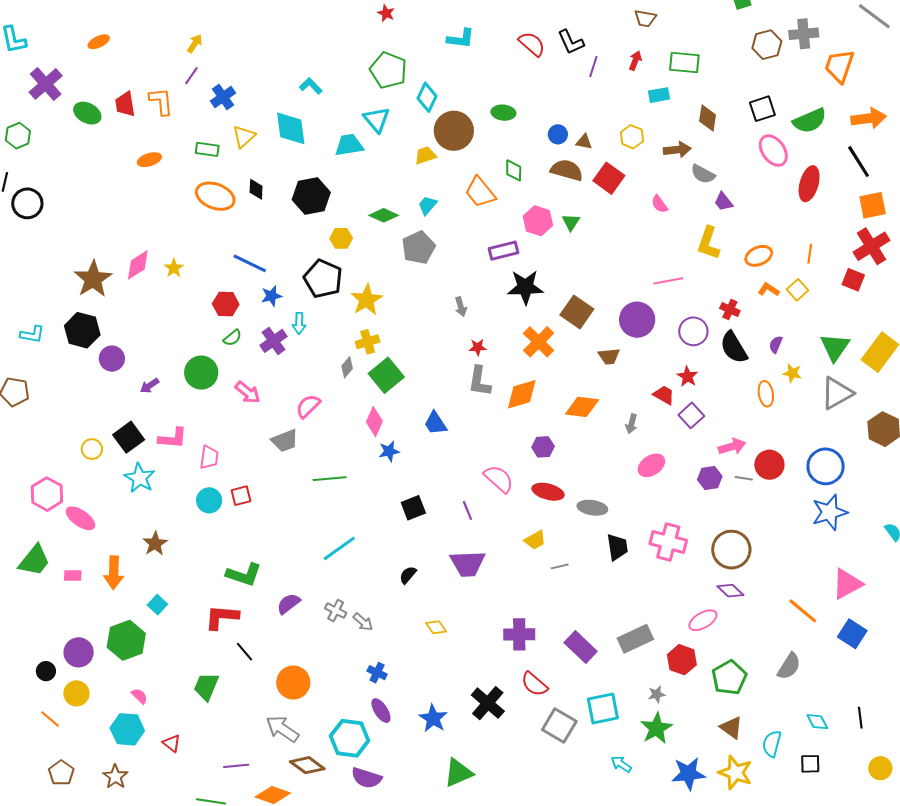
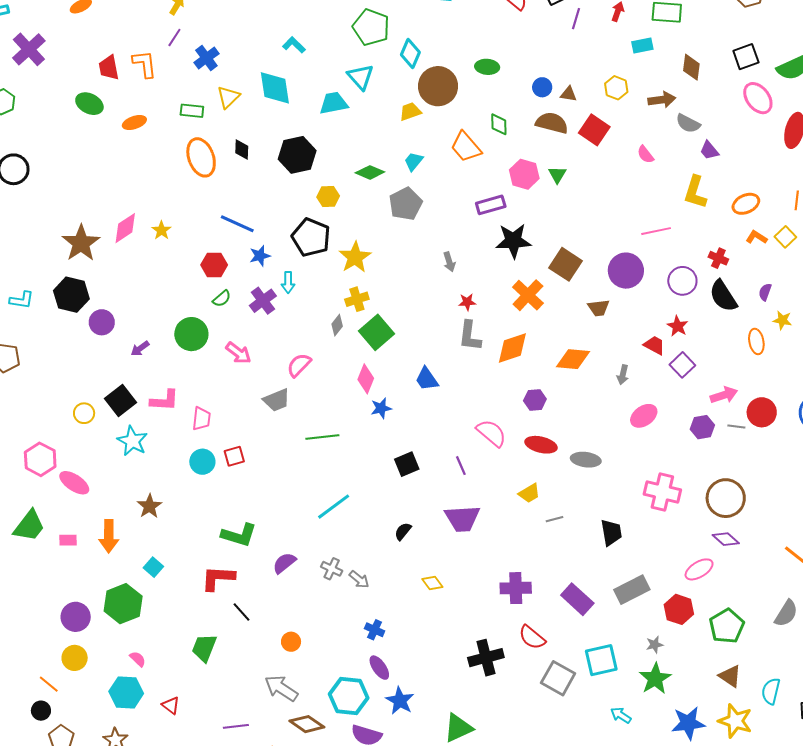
green ellipse: (87, 113) -> (89, 104), moved
orange ellipse: (215, 196) -> (201, 157), turned 51
black trapezoid: (617, 547) -> (611, 533), moved
black circle: (46, 671) -> (41, 711), moved
orange circle: (293, 683) -> (291, 642), size x0.6
black cross: (488, 703) -> (486, 658), turned 36
blue star: (433, 718) -> (400, 701), moved

